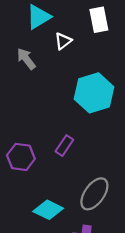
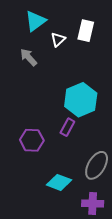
white rectangle: (99, 20) -> (86, 31), moved, turned 30
cyan hexagon: (94, 93) -> (81, 100), moved

